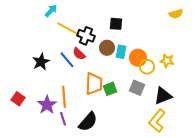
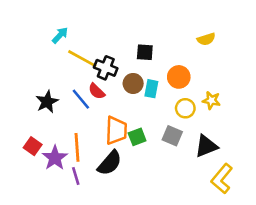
yellow semicircle: (176, 14) -> (206, 39), moved
orange circle: (138, 58) -> (179, 77), moved
red square: (18, 99) -> (33, 146), moved
yellow L-shape: (157, 121) -> (222, 179), moved
black semicircle: (88, 122) -> (110, 163), moved

